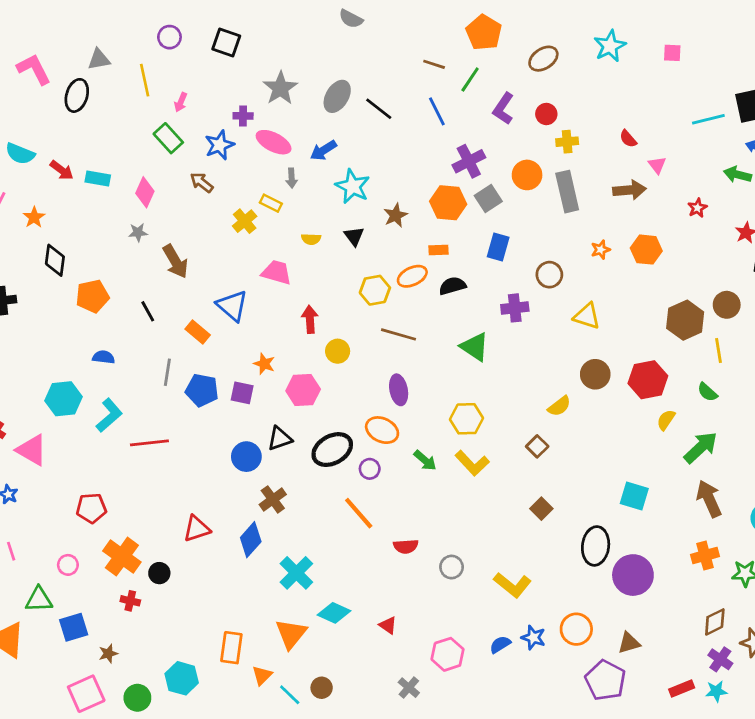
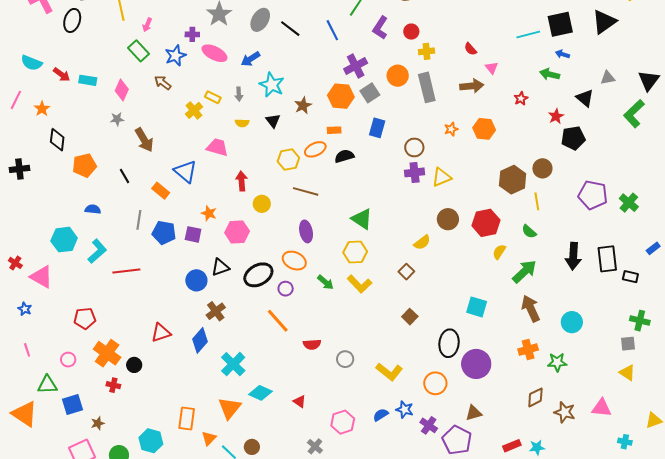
gray arrow: (292, 178) -> (239, 94), moved
purple cross: (515, 308) -> (415, 172), moved
yellow triangle: (587, 316) -> (442, 177), turned -40
green triangle: (475, 347) -> (362, 219), moved
orange circle: (576, 629) -> (435, 383), moved
purple cross: (720, 659) -> (429, 425), moved

